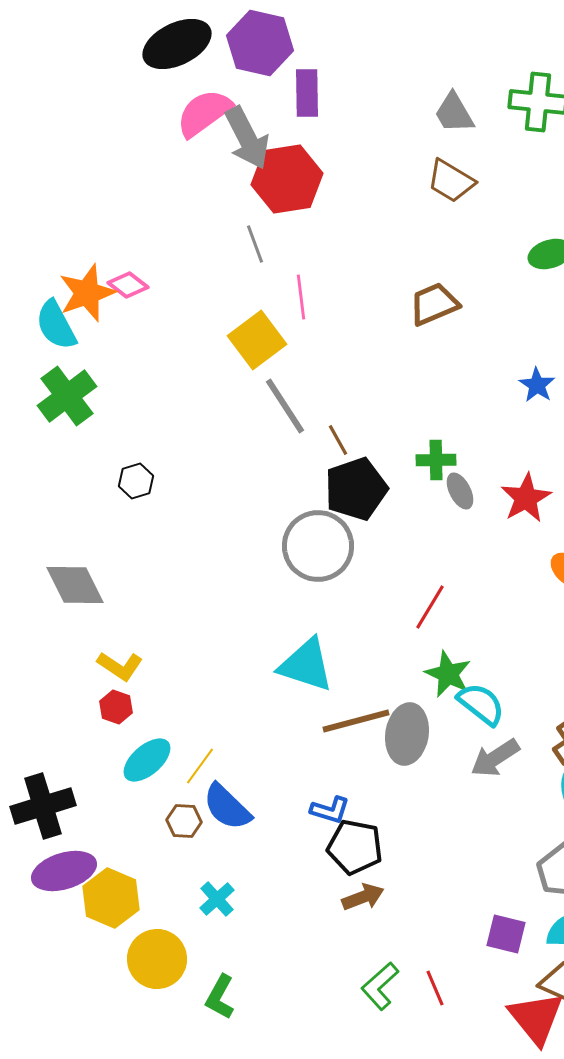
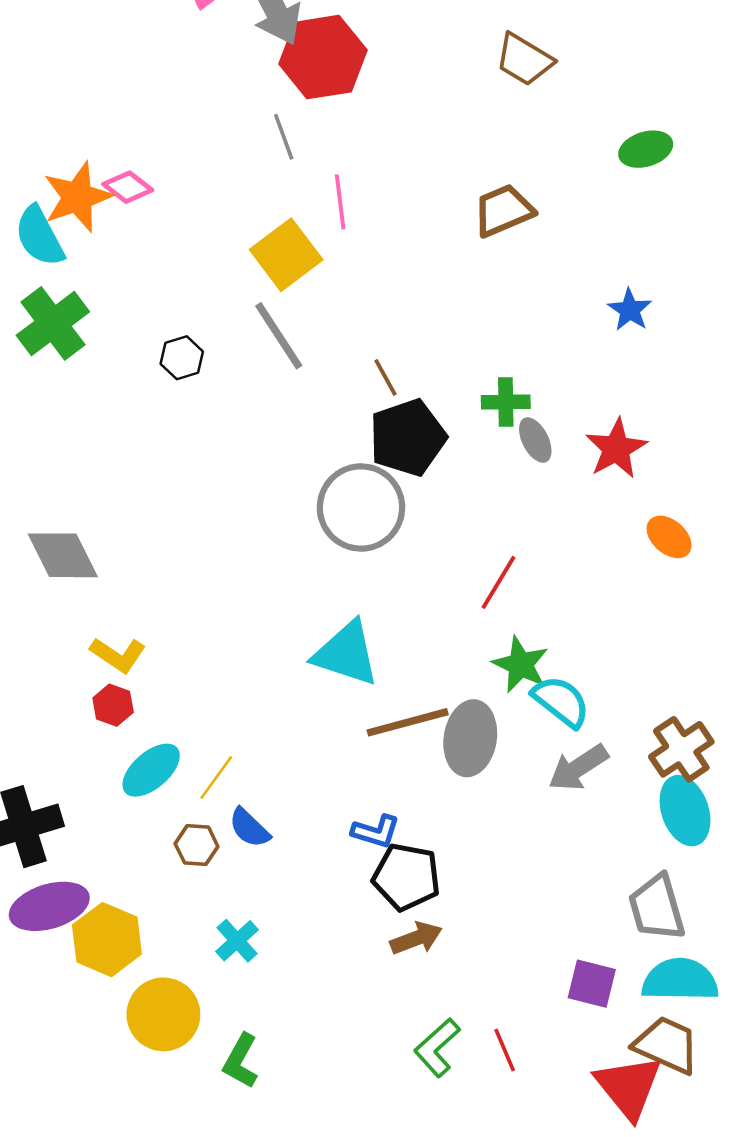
gray line: (285, 406) -> (279, 336), moved
black hexagon: (136, 481) -> (182, 358), moved
blue semicircle: (227, 807) -> (249, 828), size x0.7

